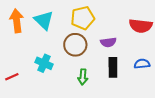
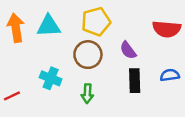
cyan triangle: (44, 20) -> (49, 26), turned -45
purple semicircle: (108, 42) -> (128, 50), turned 63
green arrow: (83, 77) -> (87, 94), moved

